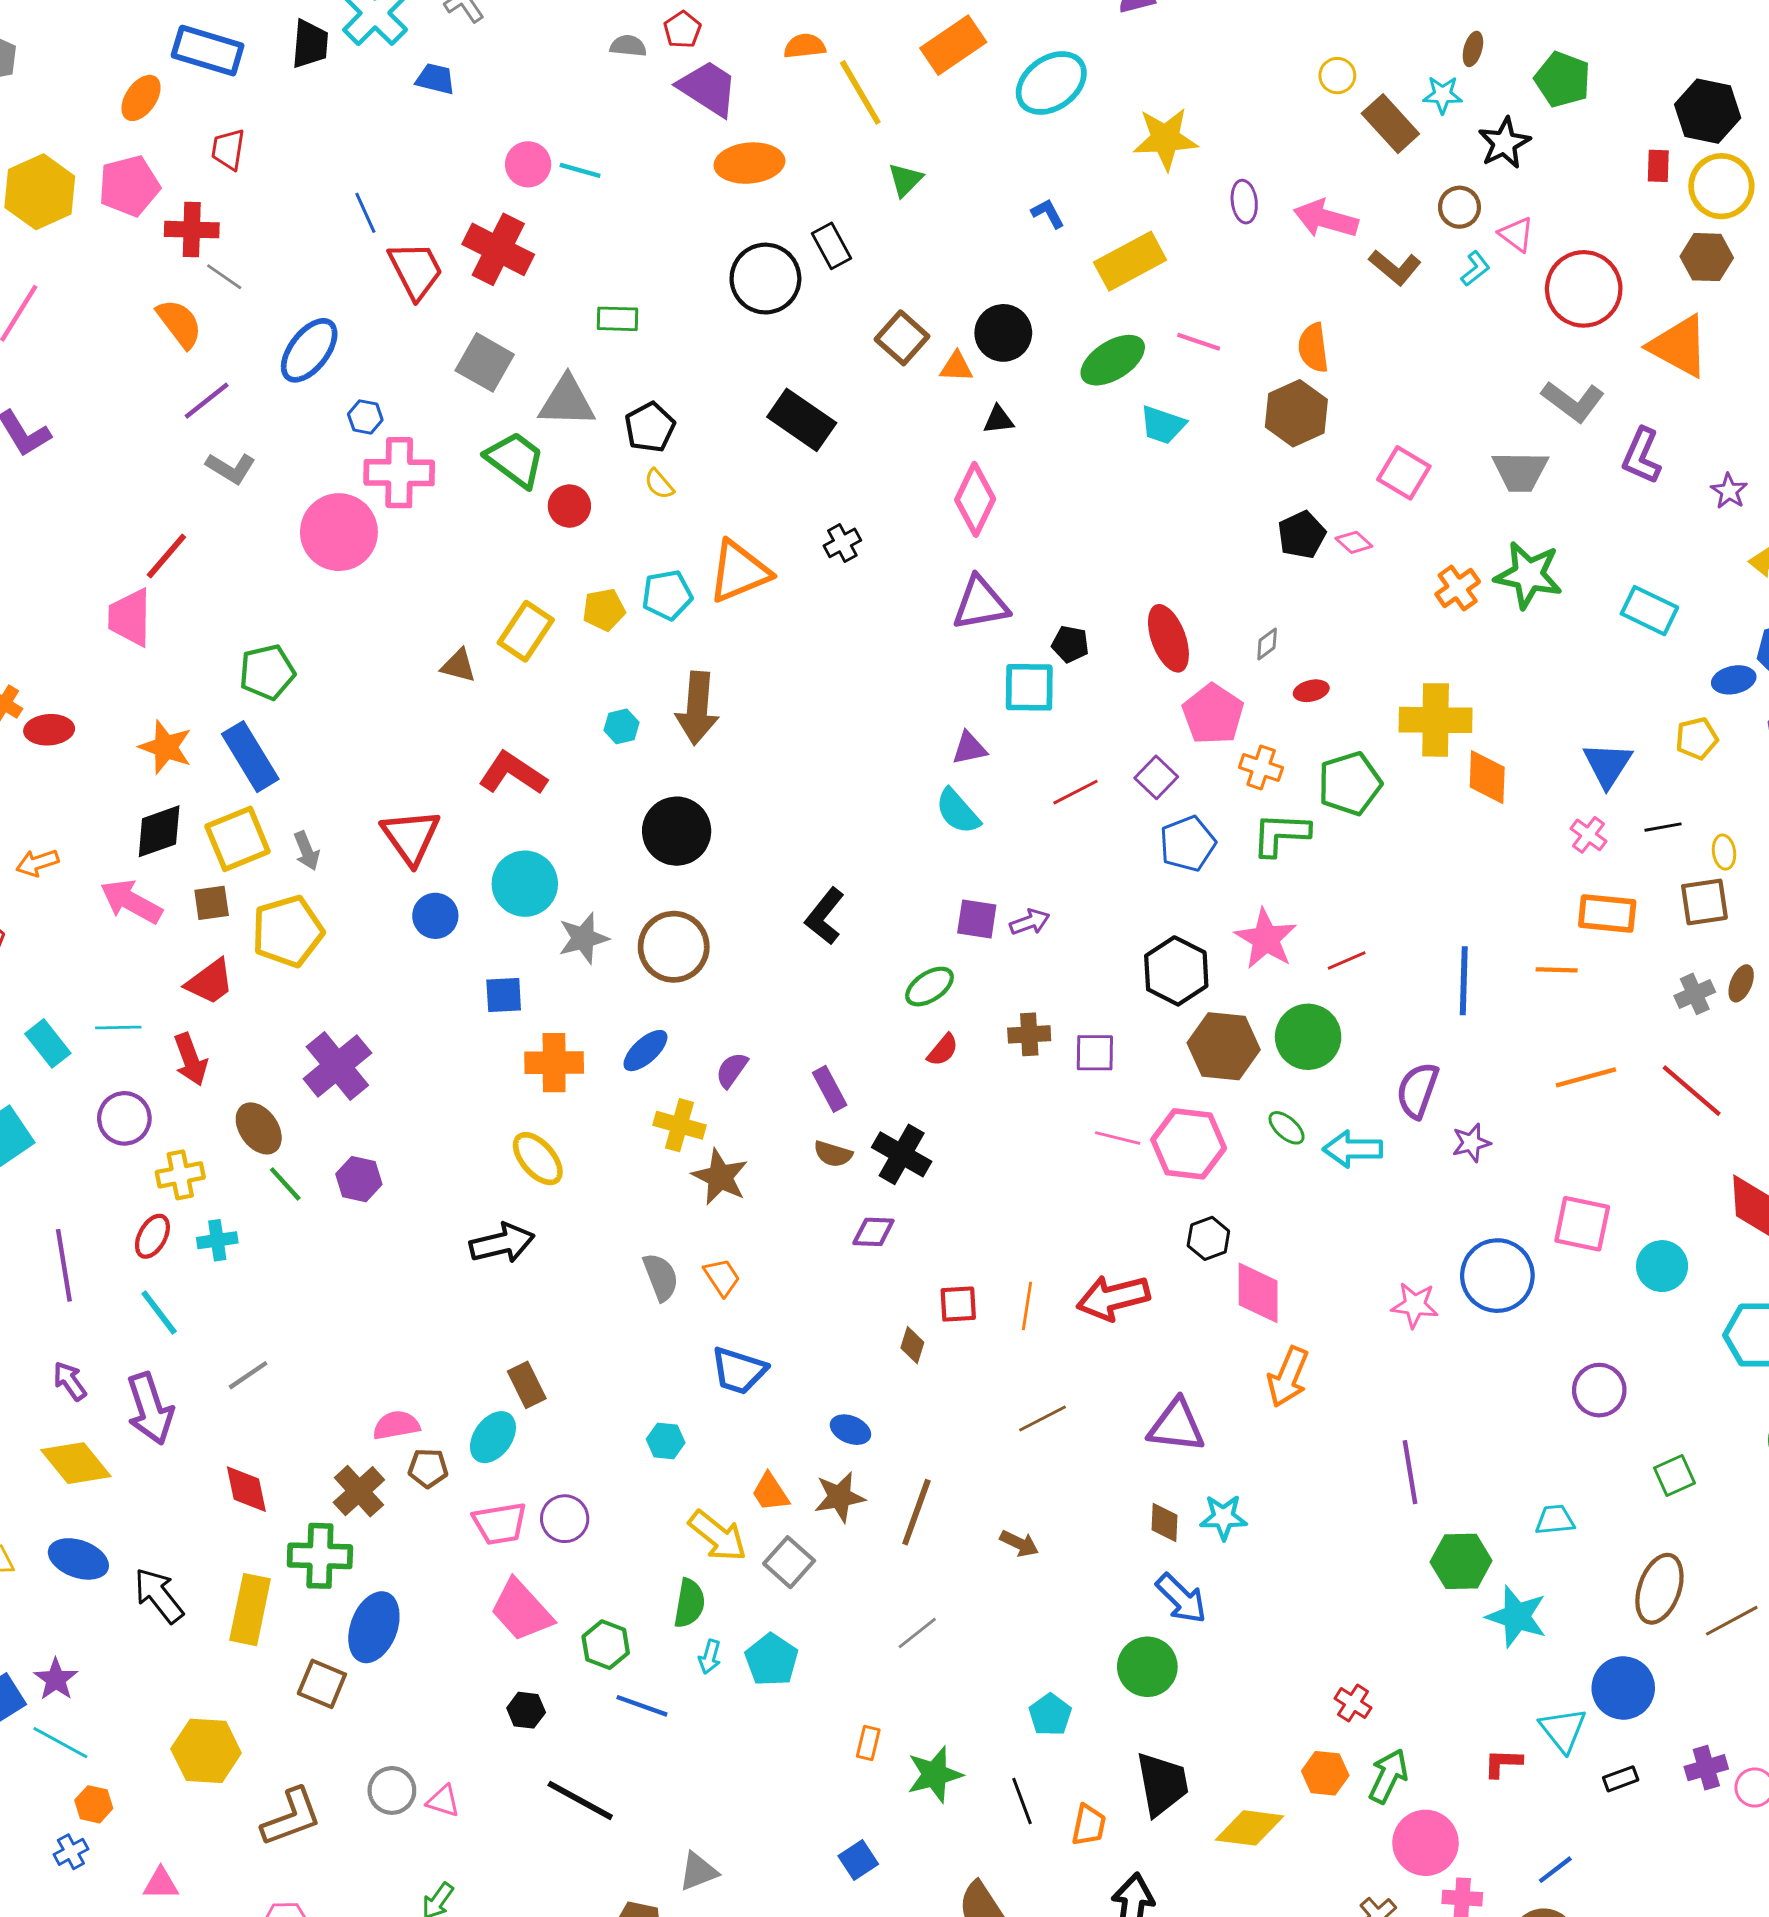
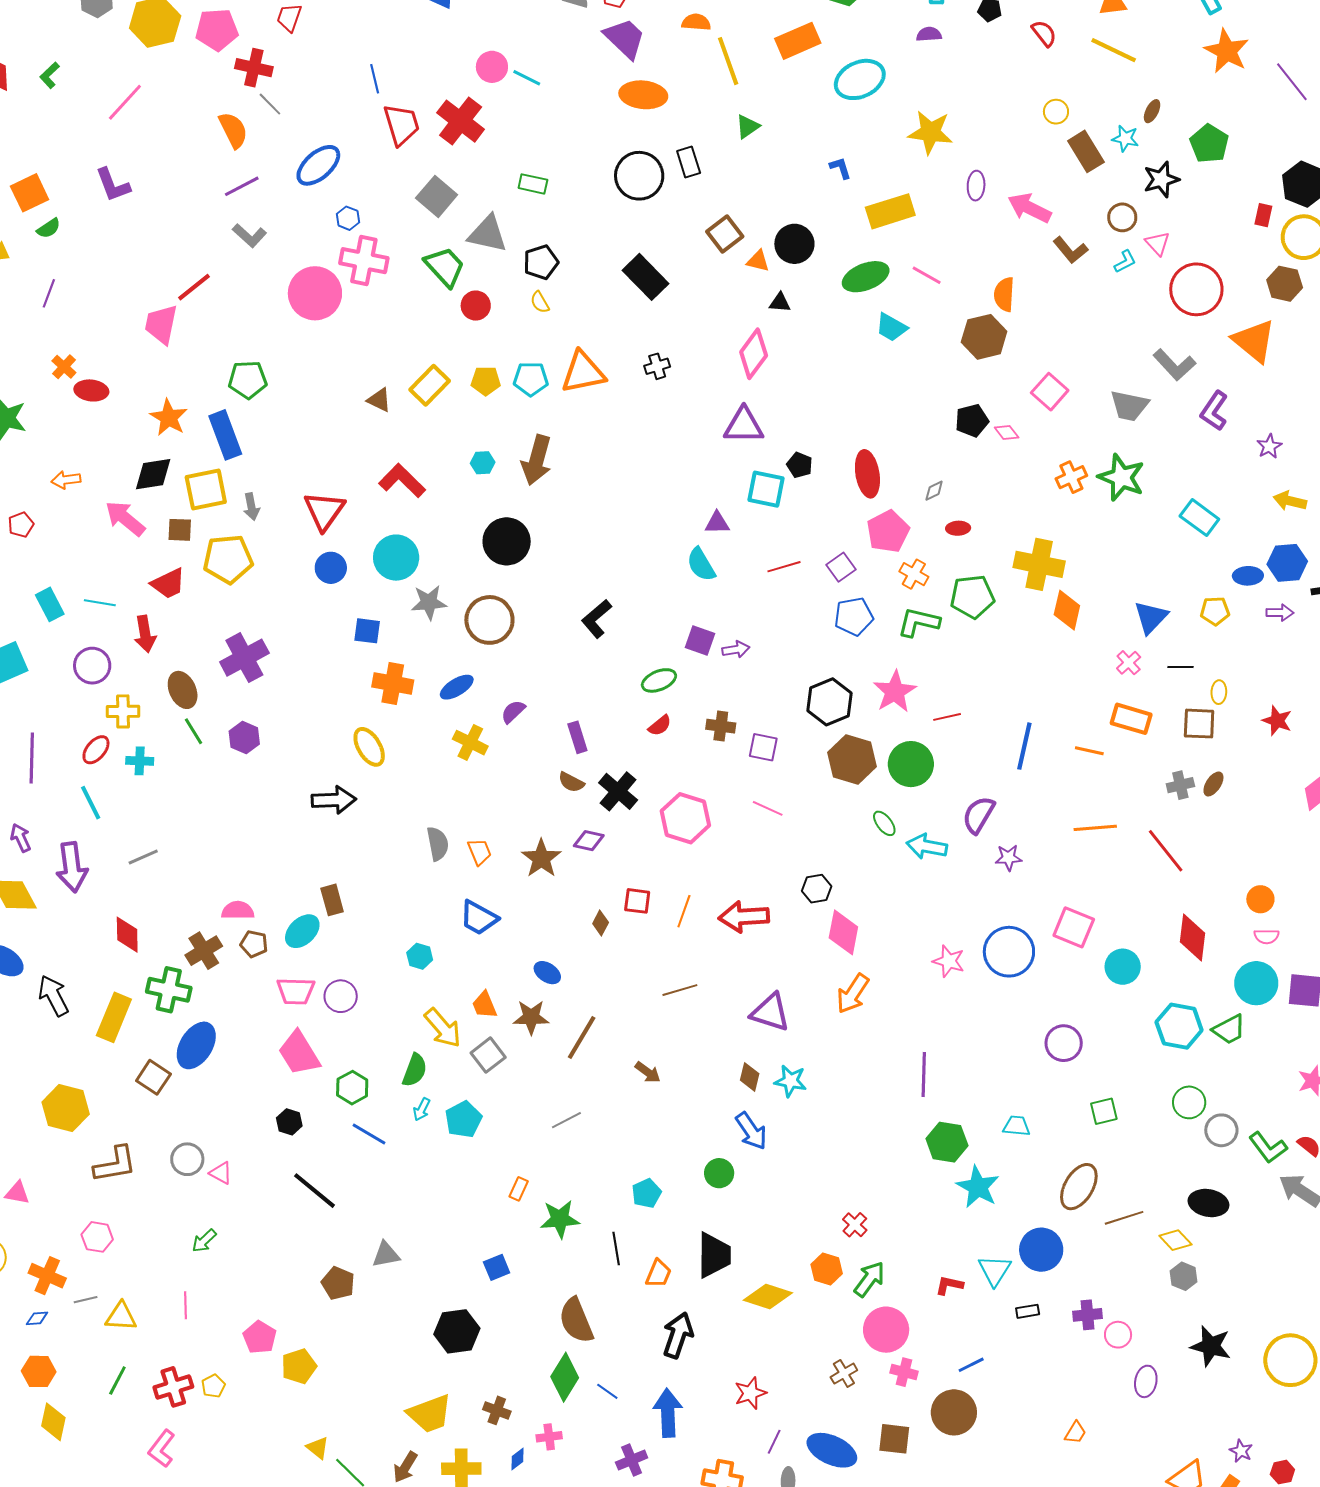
pink hexagon: (1189, 1144) -> (685, 818), moved
brown star: (720, 1177) -> (541, 858), moved
green circle: (1147, 1667) -> (719, 1173), size x0.7

